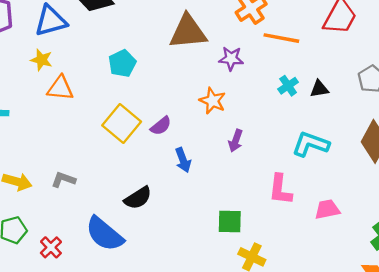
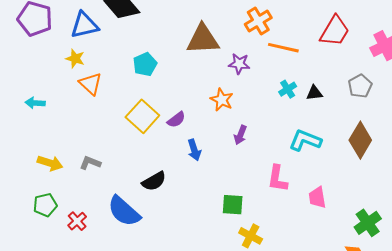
orange triangle: (60, 88) -> (91, 84), turned 35
pink trapezoid: (327, 209) -> (317, 197), turned -90

